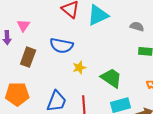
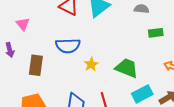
pink triangle: (23, 25) -> (23, 24), moved

